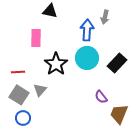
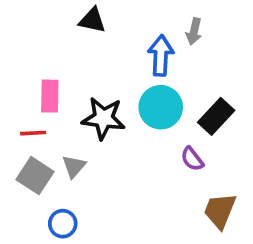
pink rectangle: (36, 38) -> (50, 96), moved
black star: (56, 64) -> (103, 118), turned -30
purple semicircle: (101, 97) -> (192, 159), moved
blue circle: (23, 118) -> (63, 224), moved

